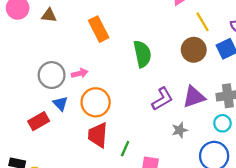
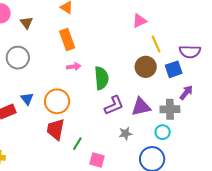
brown triangle: (49, 15) -> (26, 23), turned 40
green semicircle: (142, 54) -> (101, 78), moved
pink arrow: (80, 73) -> (74, 67), moved
gray circle: (52, 75) -> (18, 58), moved

